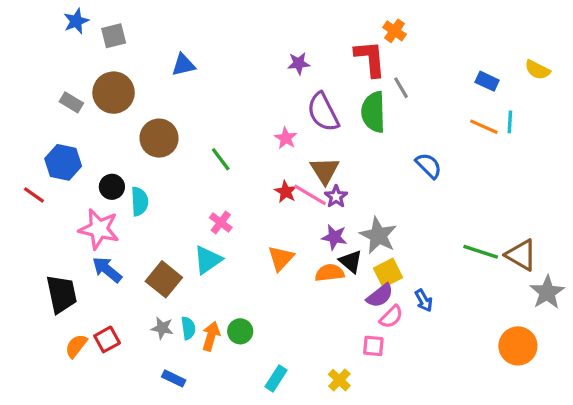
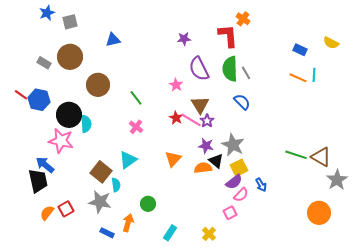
gray line: (401, 88) -> (246, 73), moved
blue semicircle: (429, 166) -> (242, 102), moved
black circle: (112, 187) -> (69, 115), size x1.6
red line: (34, 195) -> (21, 95), moved
pink cross: (221, 223) -> (136, 127), moved
blue arrow: (107, 270) -> (45, 165), moved
gray star: (162, 328) -> (100, 202), size x1.6
cyan semicircle: (188, 328) -> (116, 185), moved
orange arrow: (211, 336) -> (128, 223), moved
pink square: (373, 346) -> (230, 213), turned -32

